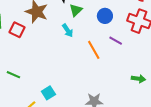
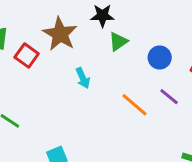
cyan arrow: (68, 30) -> (83, 78), moved
orange line: (94, 50) -> (134, 105), turned -30

